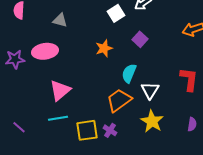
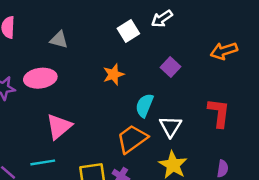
purple square: (140, 39) -> (171, 67), moved
cyan line: (58, 118) -> (43, 162), moved

